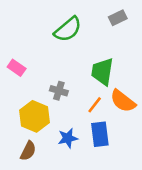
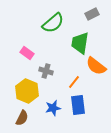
pink rectangle: (17, 68) -> (27, 53), moved
green trapezoid: (102, 72) -> (80, 43), moved
orange semicircle: (123, 101) -> (96, 66), moved

